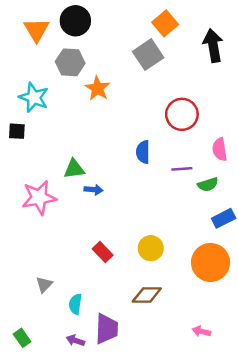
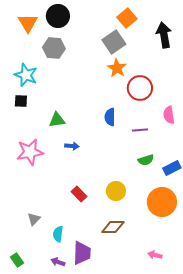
orange star: (97, 88) -> (117, 68), moved
black square: (17, 131) -> (21, 101), moved
green triangle: (74, 169) -> (57, 120), moved
green semicircle: (208, 184) -> (146, 160), moved

